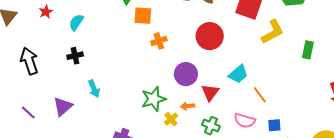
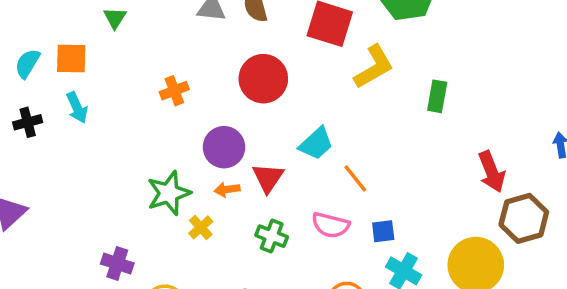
orange square: (143, 16) -> (71, 58), moved
cyan arrow: (94, 89) -> (77, 108), moved
orange arrow: (188, 106) -> (227, 189), moved

